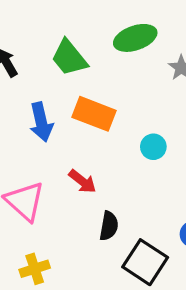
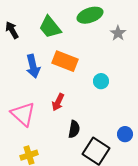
red arrow: (82, 181) -> (58, 102), turned 78

